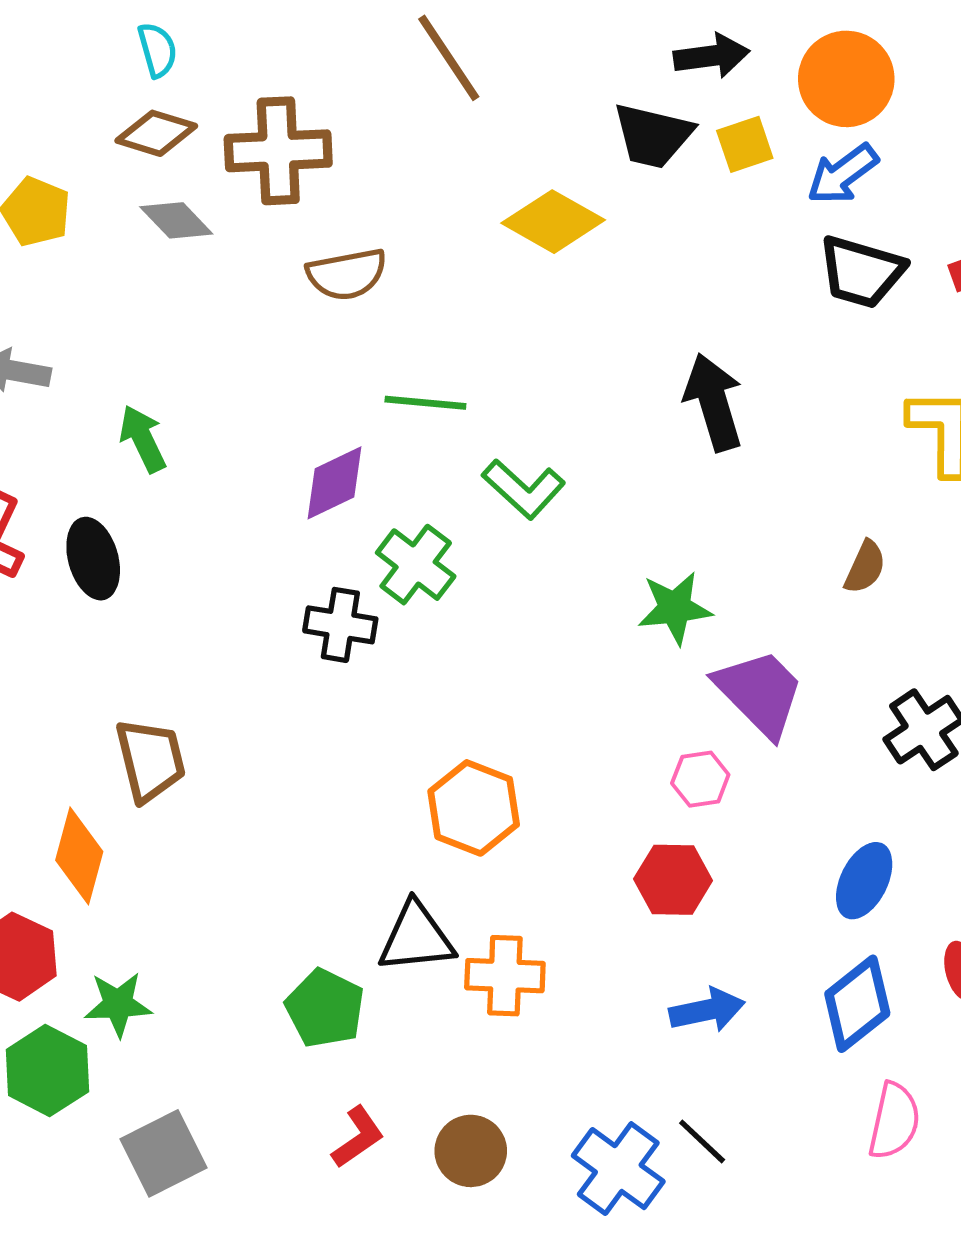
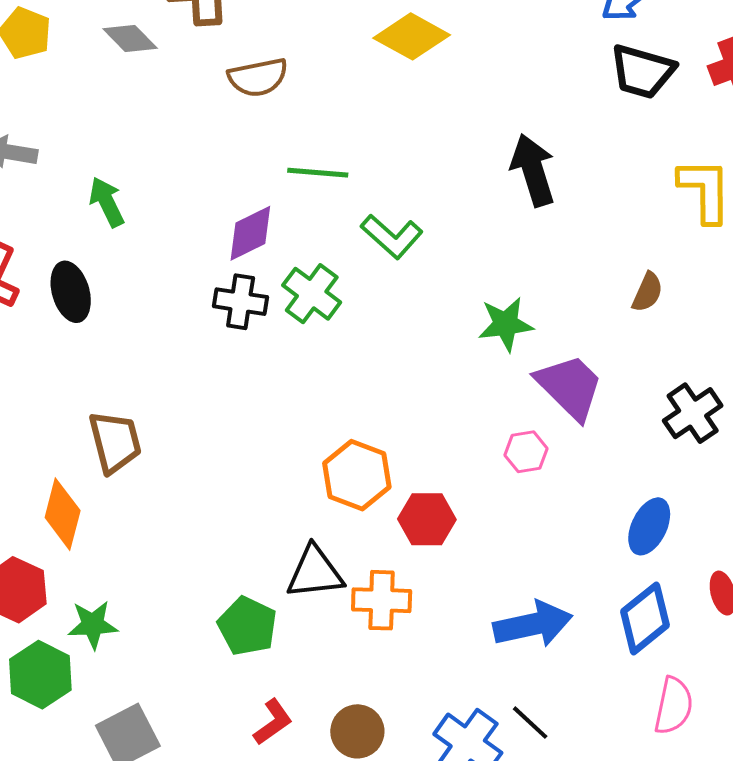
black cross: (340, 625) -> (241, 302), moved
red hexagon: (673, 880) -> (427, 519), moved
blue arrow: (707, 1010) -> (533, 624), size x1.4

